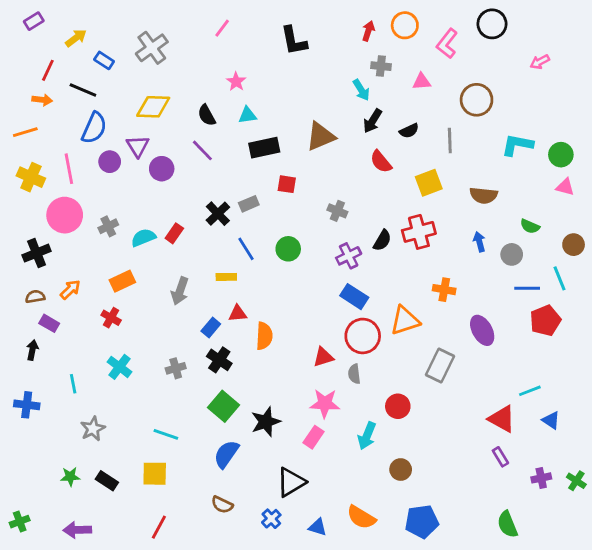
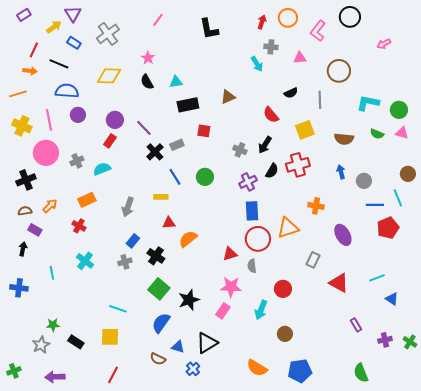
pink star: (236, 82) -> (148, 58), moved
black arrow: (373, 121) -> (265, 145), moved
blue semicircle: (94, 128) -> (67, 91), turned -110
brown triangle: (321, 136) -> (228, 97), size x0.7
purple triangle: (138, 146) -> (73, 14), moved
purple line: (202, 150) -> (144, 128), moved
green semicircle: (530, 226) -> (377, 134), moved
red rectangle: (174, 233) -> (110, 141), moved
blue rectangle: (354, 297) -> (252, 211), turned 54
blue rectangle: (211, 328) -> (133, 241), moved
orange semicircle: (264, 336) -> (188, 239), turned -132
gray rectangle: (440, 365) -> (313, 260), size x0.7
red triangle: (502, 419) -> (339, 283), moved
gray star: (93, 429) -> (41, 345), moved
green star: (70, 477) -> (53, 325), moved
blue triangle: (318, 527) -> (178, 347), moved

